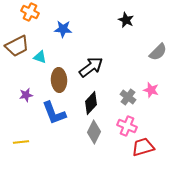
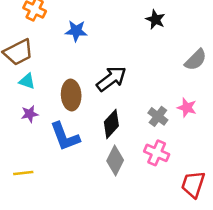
cyan triangle: (40, 57) -> (27, 81), moved
red trapezoid: (143, 147) -> (193, 184), moved, turned -55

